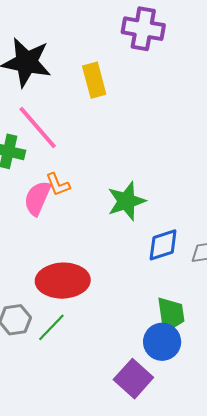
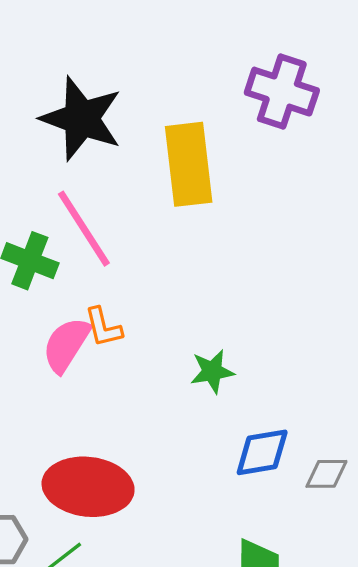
yellow rectangle: (94, 80) -> (189, 164), size x1.4
green star: (126, 201) -> (212, 371), size x0.7

